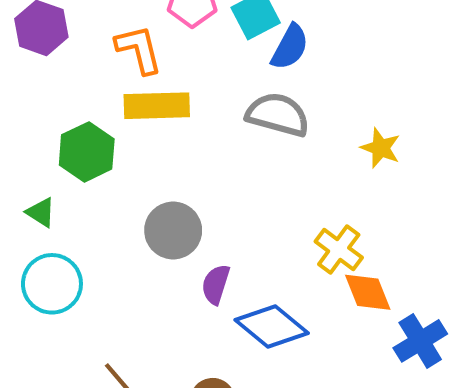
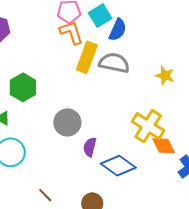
orange L-shape: (139, 49) -> (71, 33), moved
yellow rectangle: (157, 106) -> (87, 57), moved, turned -64
yellow cross: (339, 249) -> (148, 126), size x1.4

